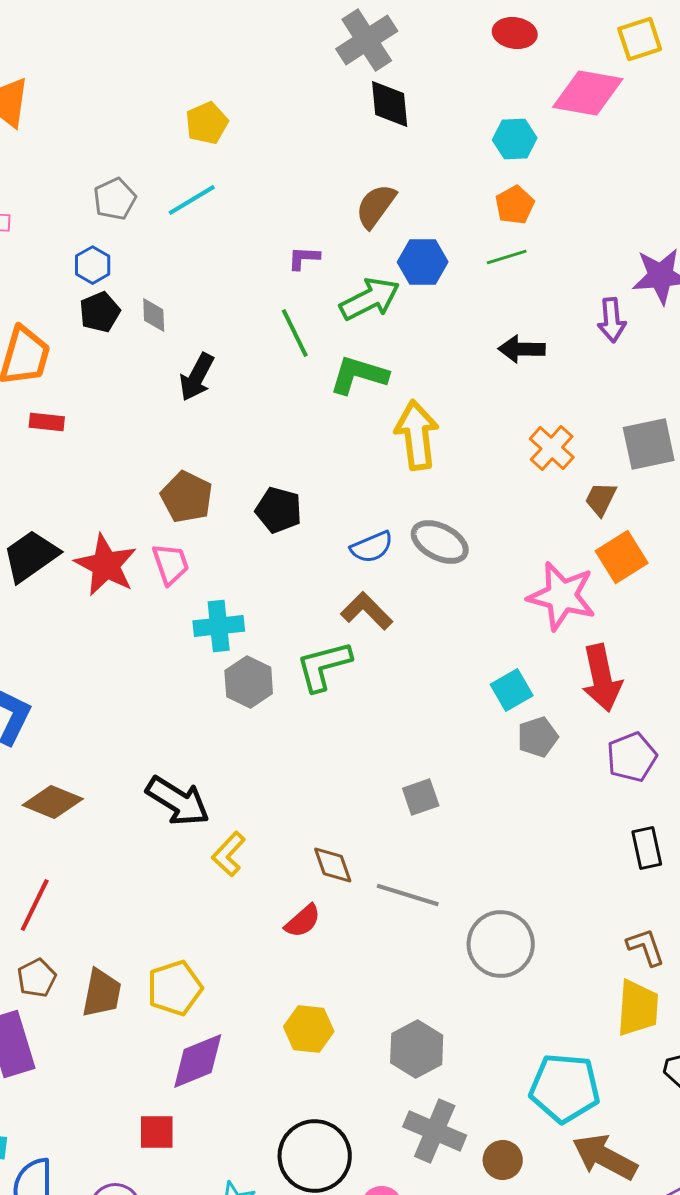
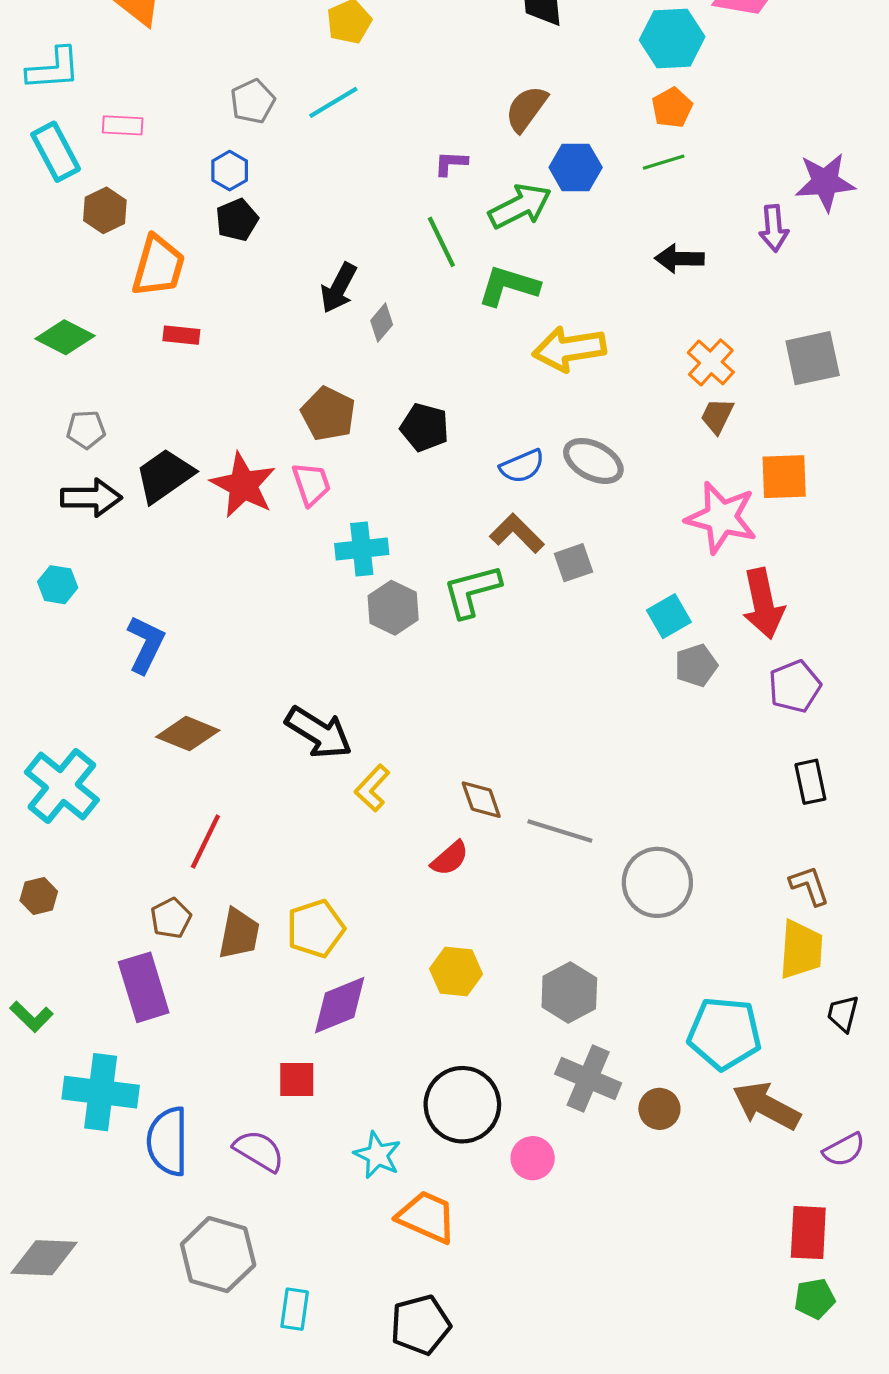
cyan hexagon: (515, 139) -> (672, 38), size x1.4
gray diamond: (154, 315) -> (382, 323), moved, turned 42
yellow arrow: (417, 435) -> (569, 349), turned -92
brown trapezoid: (601, 499) -> (717, 416), moved
orange square: (622, 557) -> (784, 477), turned 30
gray square: (421, 797) -> (573, 563), moved
red line: (35, 905) -> (205, 842), moved

